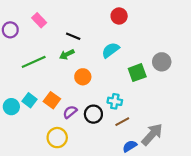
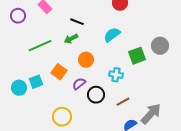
cyan square: (29, 100) -> (36, 82), turned 32
orange square: (52, 100) -> (59, 72), moved
cyan cross: (115, 101) -> (116, 75), moved
purple semicircle: (70, 112) -> (79, 84), moved

